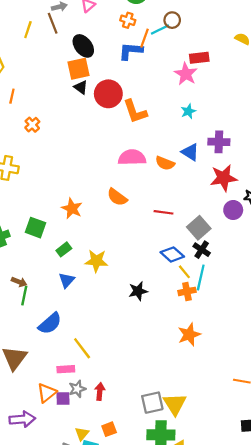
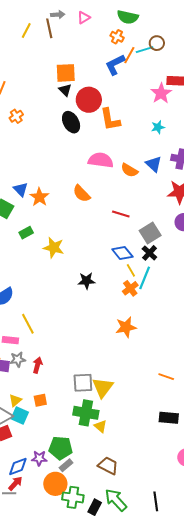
black ellipse: (83, 46) -> (71, 122), moved
blue L-shape: (131, 51) -> (115, 65), turned -40
blue triangle: (67, 280) -> (21, 189), moved, turned -35
orange cross: (187, 291) -> (130, 288), turned -35

